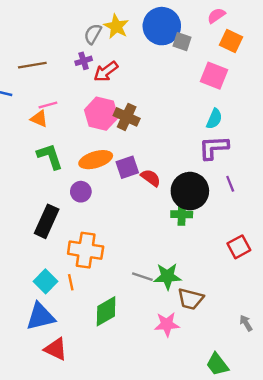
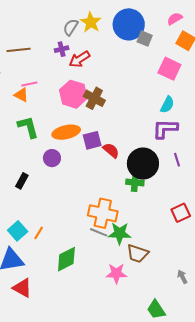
black rectangle: (47, 221) -> (22, 181), size x0.6
orange cross: (86, 250) -> (103, 213), moved
orange line: (71, 282) -> (39, 233), turned 40

